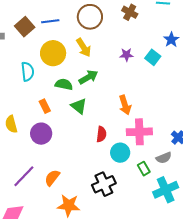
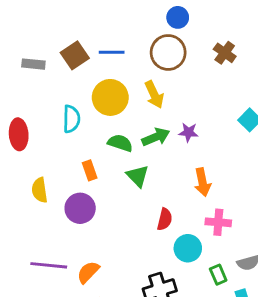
purple star: (126, 55) -> (188, 132), moved
pink cross: (139, 132) -> (218, 222), size x0.7
purple line: (24, 176) -> (49, 265), turned 45

